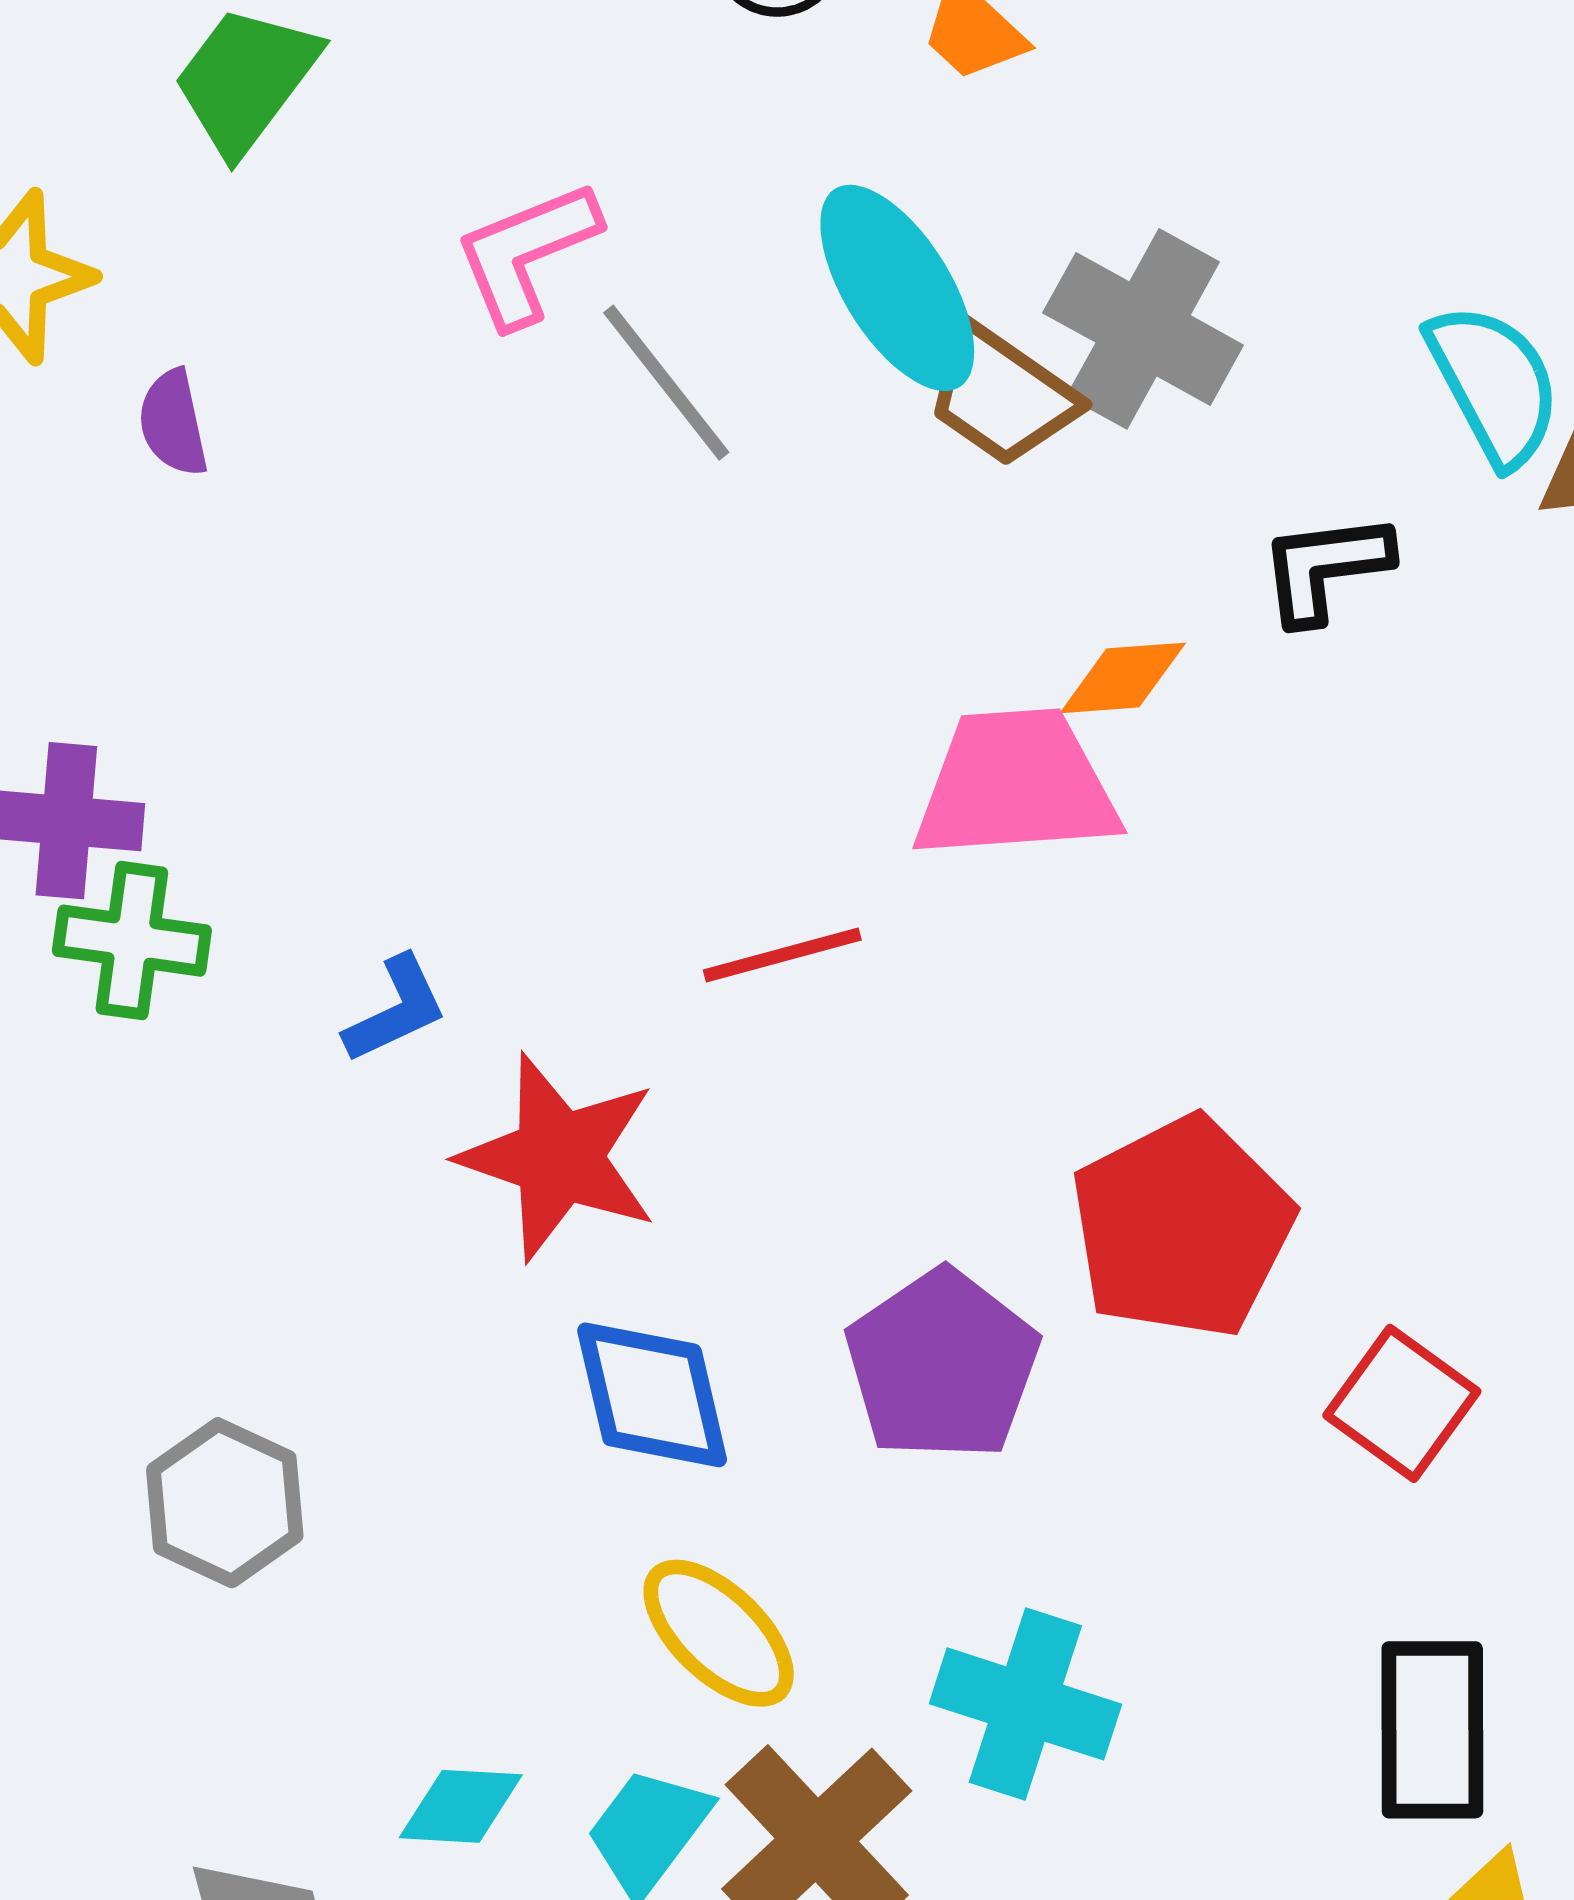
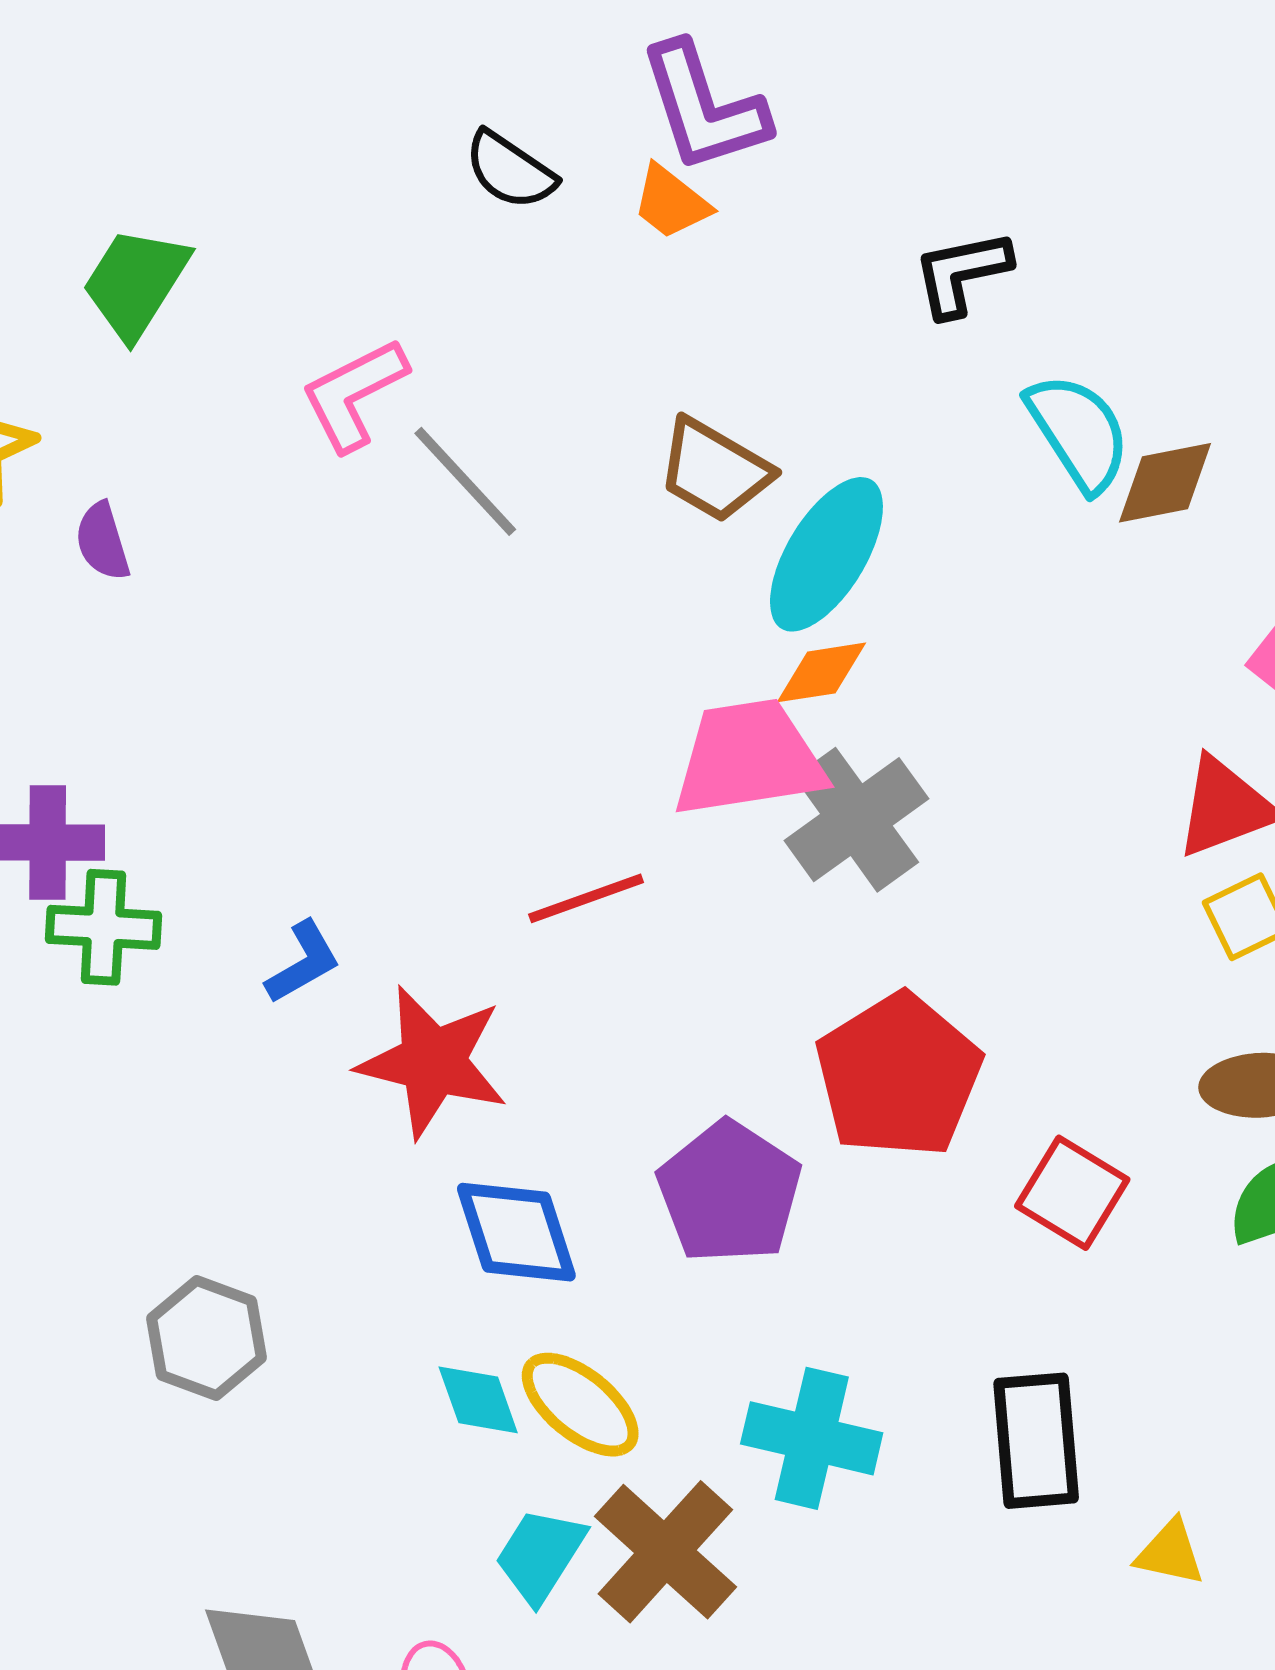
cyan ellipse: (897, 288) -> (826, 554), moved, turned 68
gray cross: (1143, 329) -> (856, 820), moved, turned 30
black L-shape: (1325, 568) -> (962, 273), moved
black rectangle: (1432, 1730) -> (1036, 1441), moved
cyan diamond: (461, 1806) -> (478, 1400), moved, turned 72

